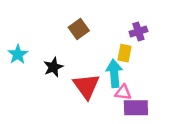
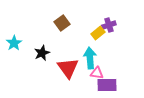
yellow rectangle: (124, 53) -> (98, 33), moved, turned 40

